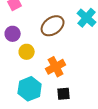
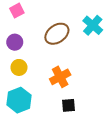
yellow circle: (27, 52) -> (19, 67), moved
cyan hexagon: (30, 89) -> (19, 100), moved

